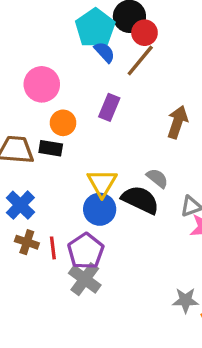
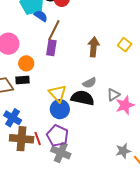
brown line: (140, 60) -> (54, 30), moved
gray semicircle: (157, 178) -> (89, 83), turned 128
brown cross: (27, 242) -> (22, 139), size x1.6

